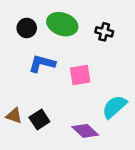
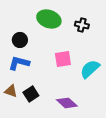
black circle: (27, 28) -> (20, 40), moved
blue L-shape: (42, 64) -> (19, 63), moved
cyan semicircle: (114, 107) -> (90, 69), moved

